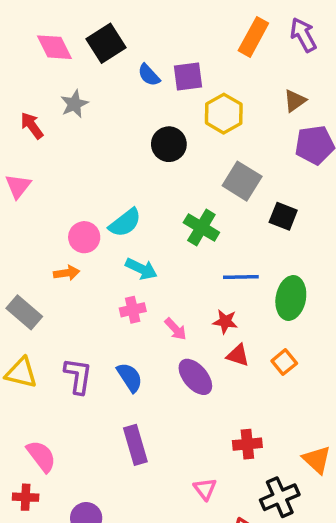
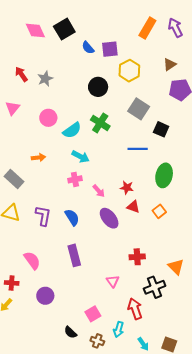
gray star: (74, 104) -> (45, 79), moved
green cross: (201, 228) -> (100, 123), moved
pink circle: (84, 237) -> (48, 118), moved
blue line: (241, 277) -> (138, 149), moved
pink semicircle: (41, 456) -> (32, 260), moved

